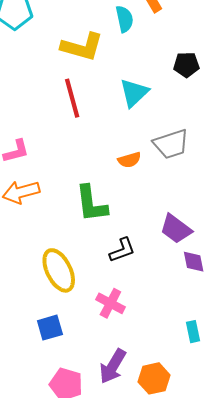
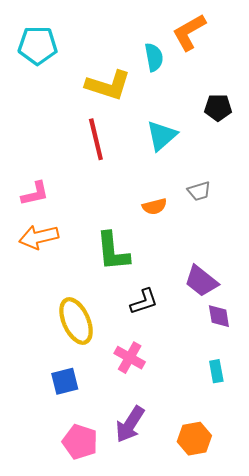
gray trapezoid: (171, 144) -> (199, 191), size x0.6
cyan rectangle: (193, 332) -> (216, 371), moved
orange hexagon: (154, 378) -> (194, 439), moved

